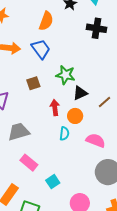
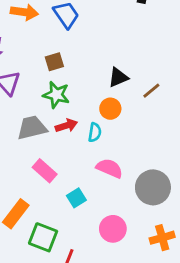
green star: (66, 75) -> (56, 95), moved
red arrow: (55, 108) -> (66, 126), moved, turned 77
pink semicircle: (96, 140) -> (109, 168), moved

